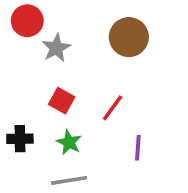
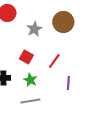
gray star: (56, 48) -> (34, 29), moved

